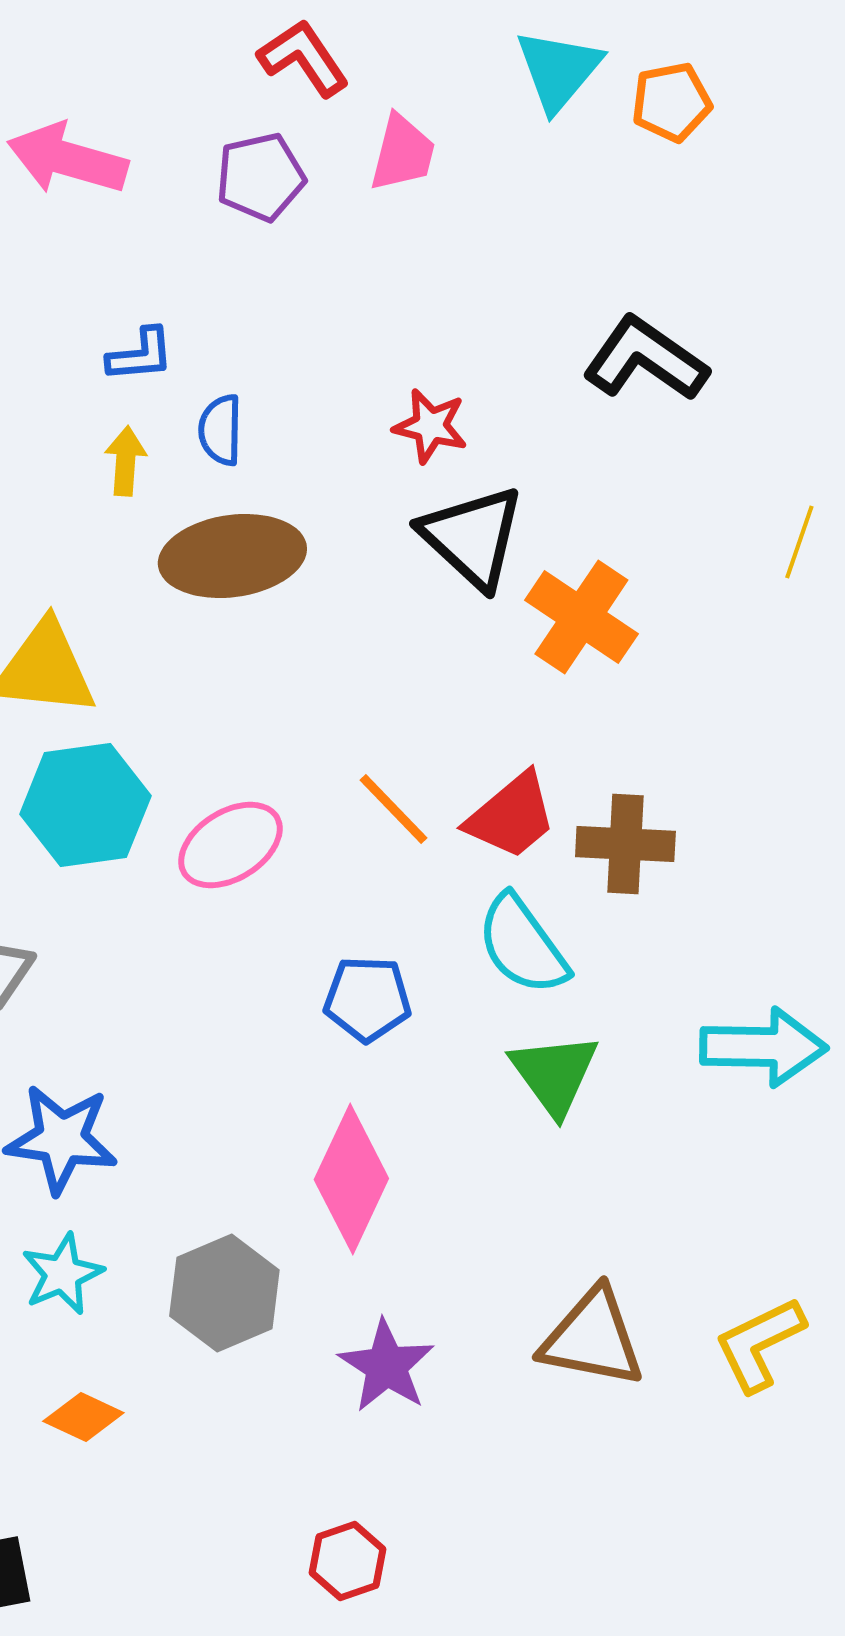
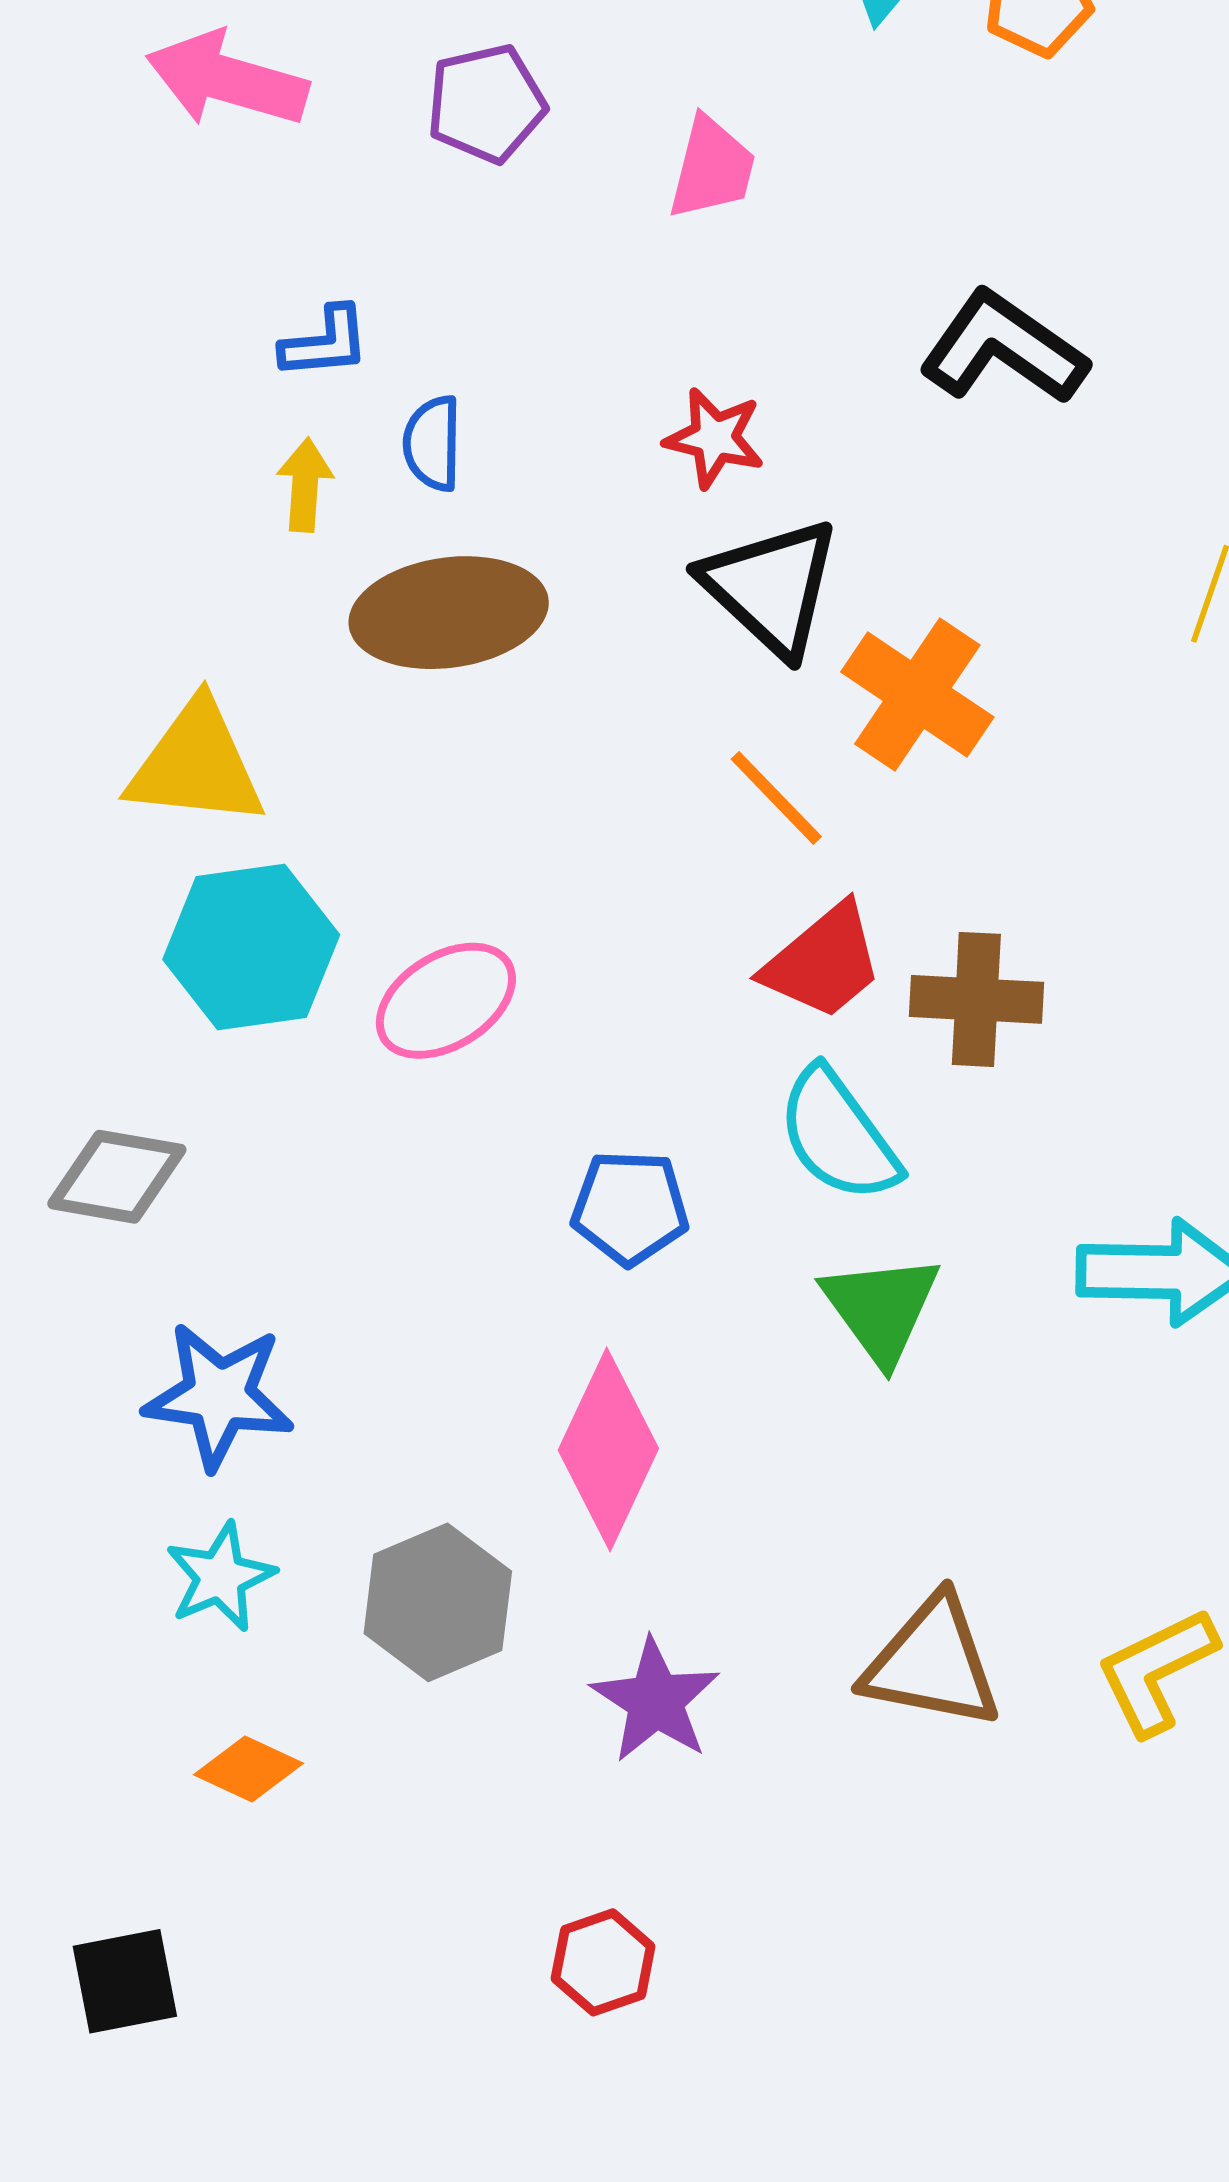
pink trapezoid: (402, 153) -> (712, 168), moved
orange line: (393, 809) -> (776, 798), moved

